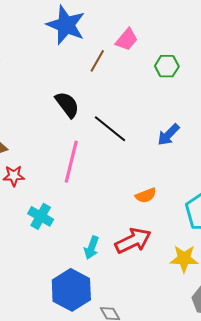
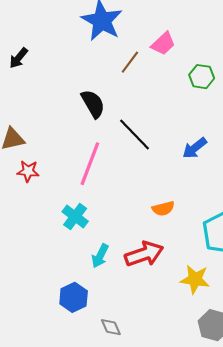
cyan cross: (41, 216) -> (75, 217), moved
blue hexagon: (71, 290) -> (74, 297), size x0.7

